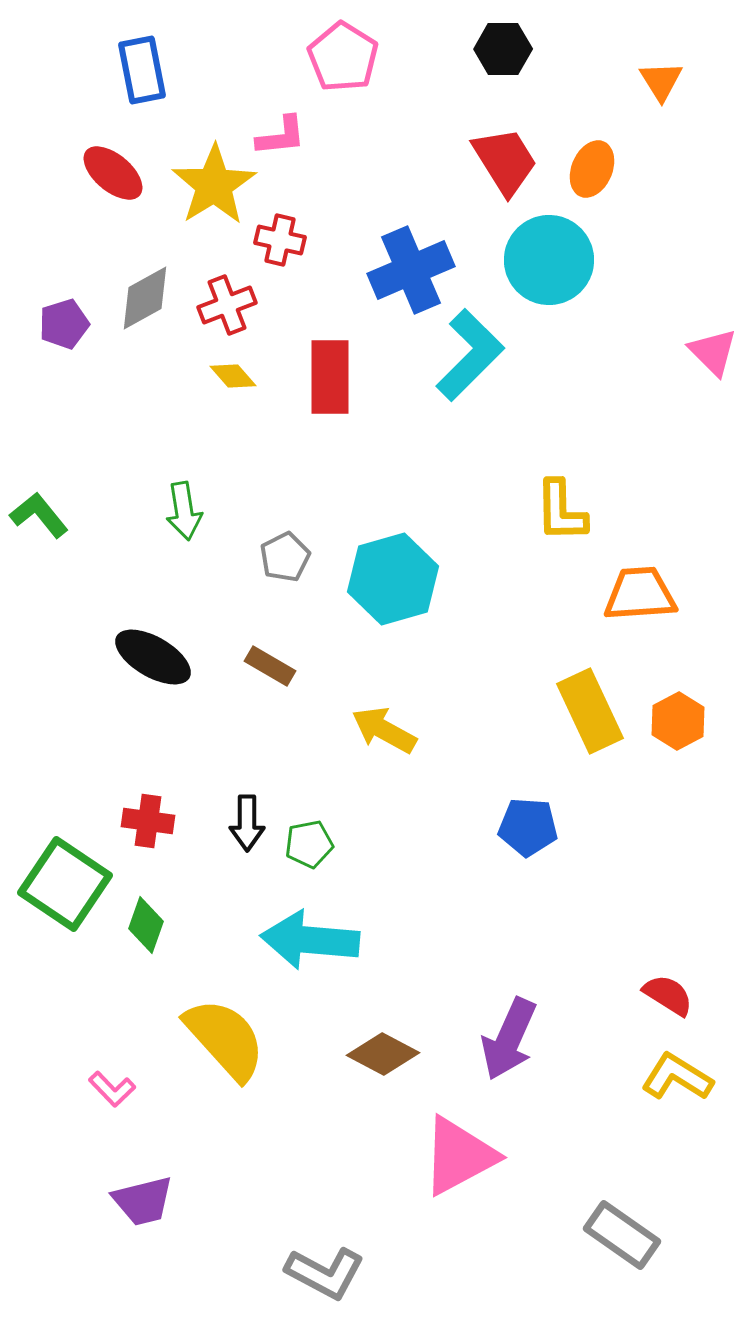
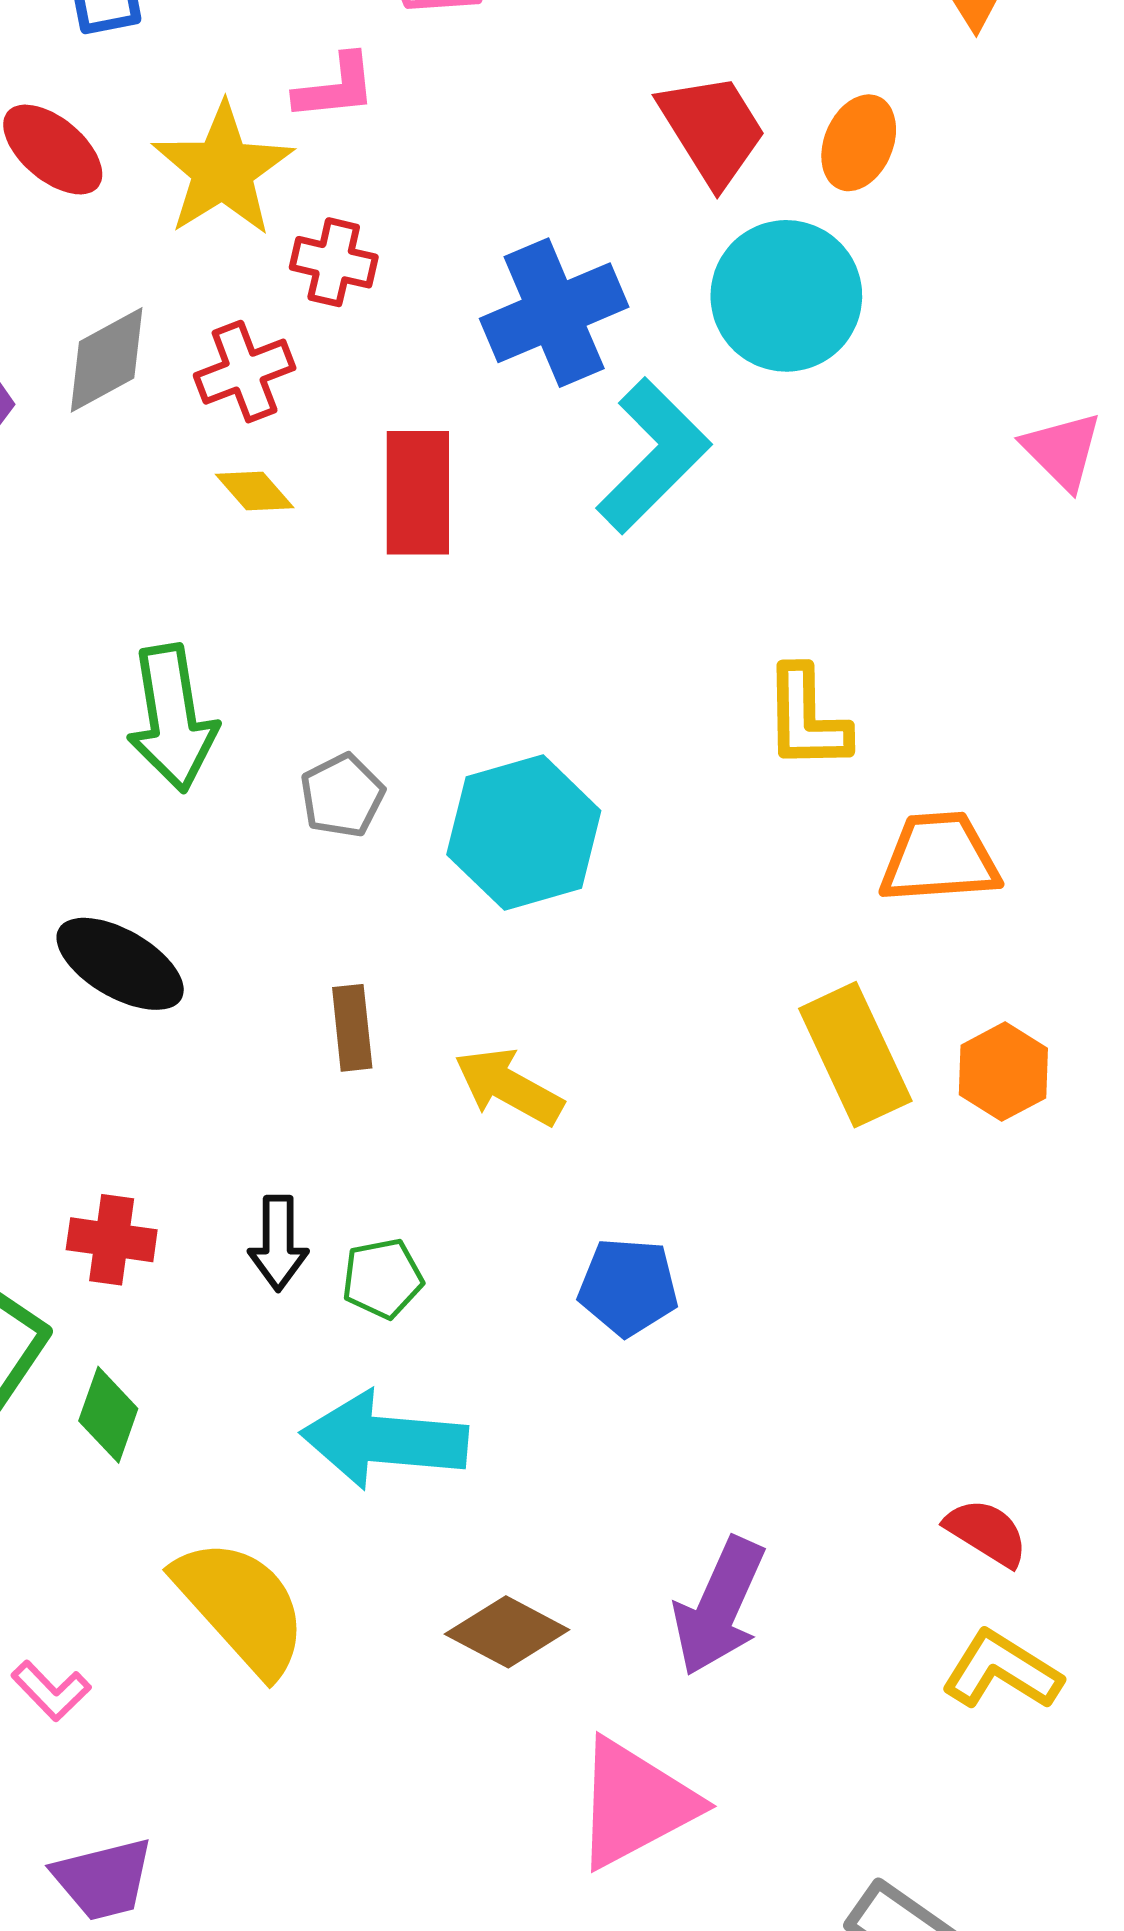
green arrow: (184, 511) -> (172, 718), size x1.5
brown rectangle: (270, 666) -> (352, 1028), moved, turned 54
blue pentagon: (528, 827) -> (628, 1287), moved

